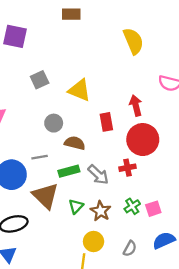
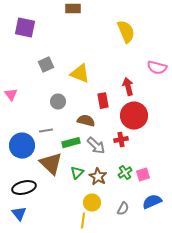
brown semicircle: (75, 143) -> (86, 121), moved

